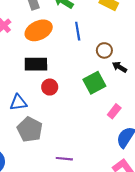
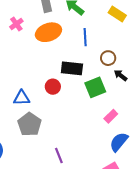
black rectangle: (36, 64) -> (72, 68), moved
purple line: (64, 159) -> (59, 155), turned 56

